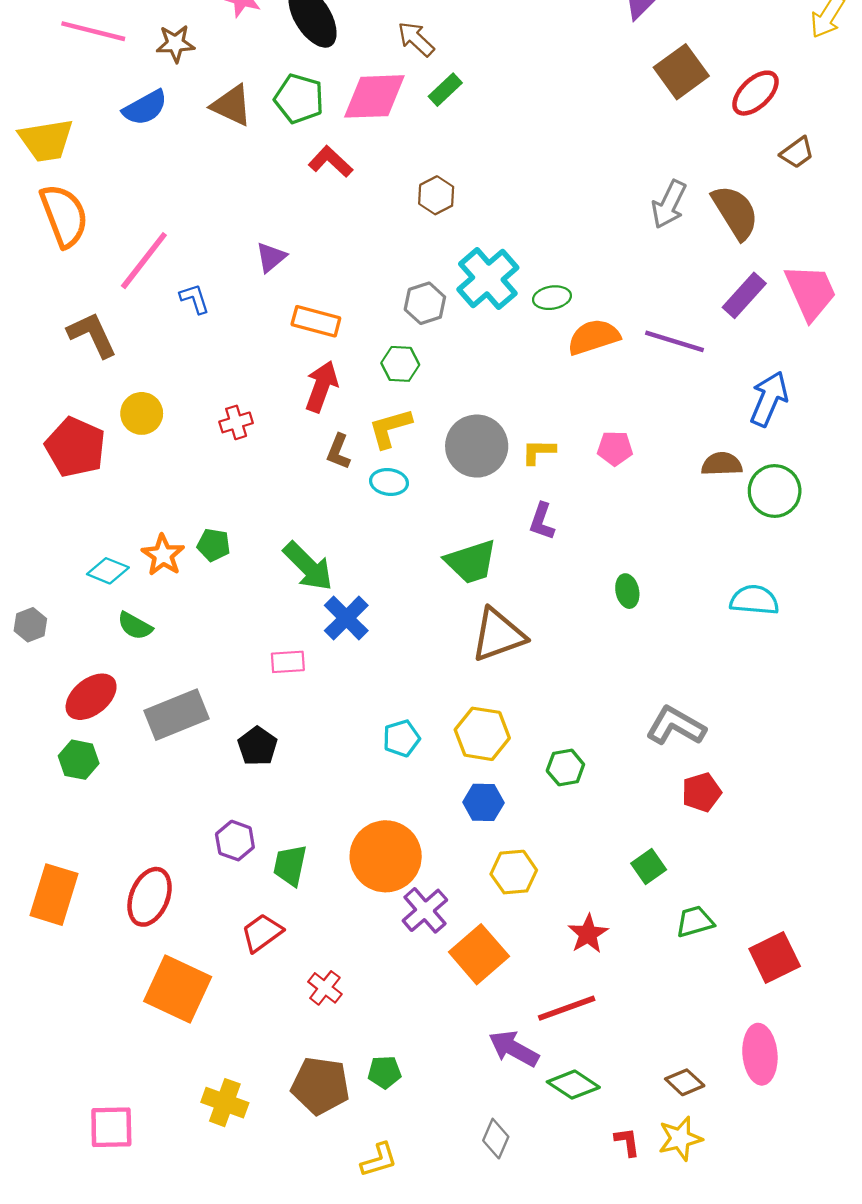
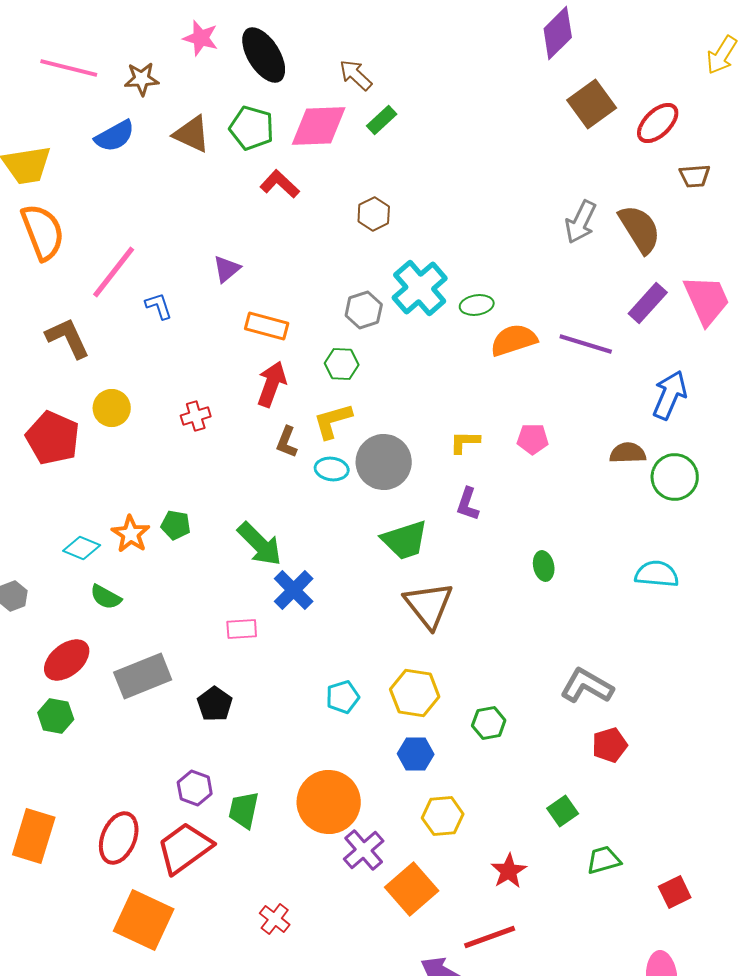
brown trapezoid: (797, 153) -> (695, 176), turned 32
gray circle: (477, 446) -> (384, 462), moved
brown triangle: (498, 635) -> (429, 605), turned -48
red trapezoid: (262, 933) -> (185, 848), moved, size x1.5
red square: (775, 958) -> (675, 892), size x0.7

